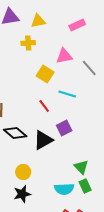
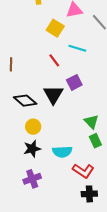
black diamond: (15, 133) -> (25, 101), moved
black triangle: (43, 140) -> (53, 94), turned -30
cyan semicircle: (64, 189) -> (62, 152), moved

